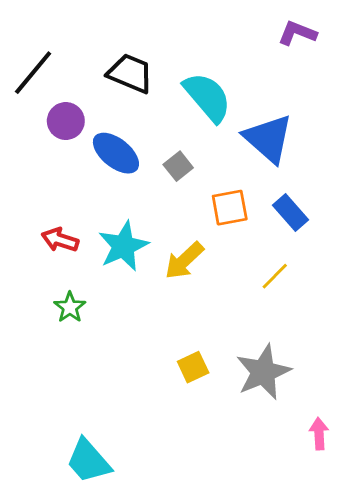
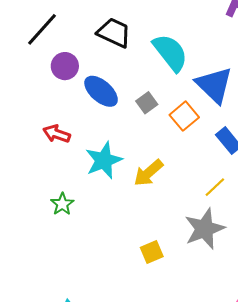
orange square: (230, 208) -> (184, 116), moved, turned -32
red arrow: (60, 240) -> (57, 134), moved
gray star: (263, 372) -> (205, 229), moved

